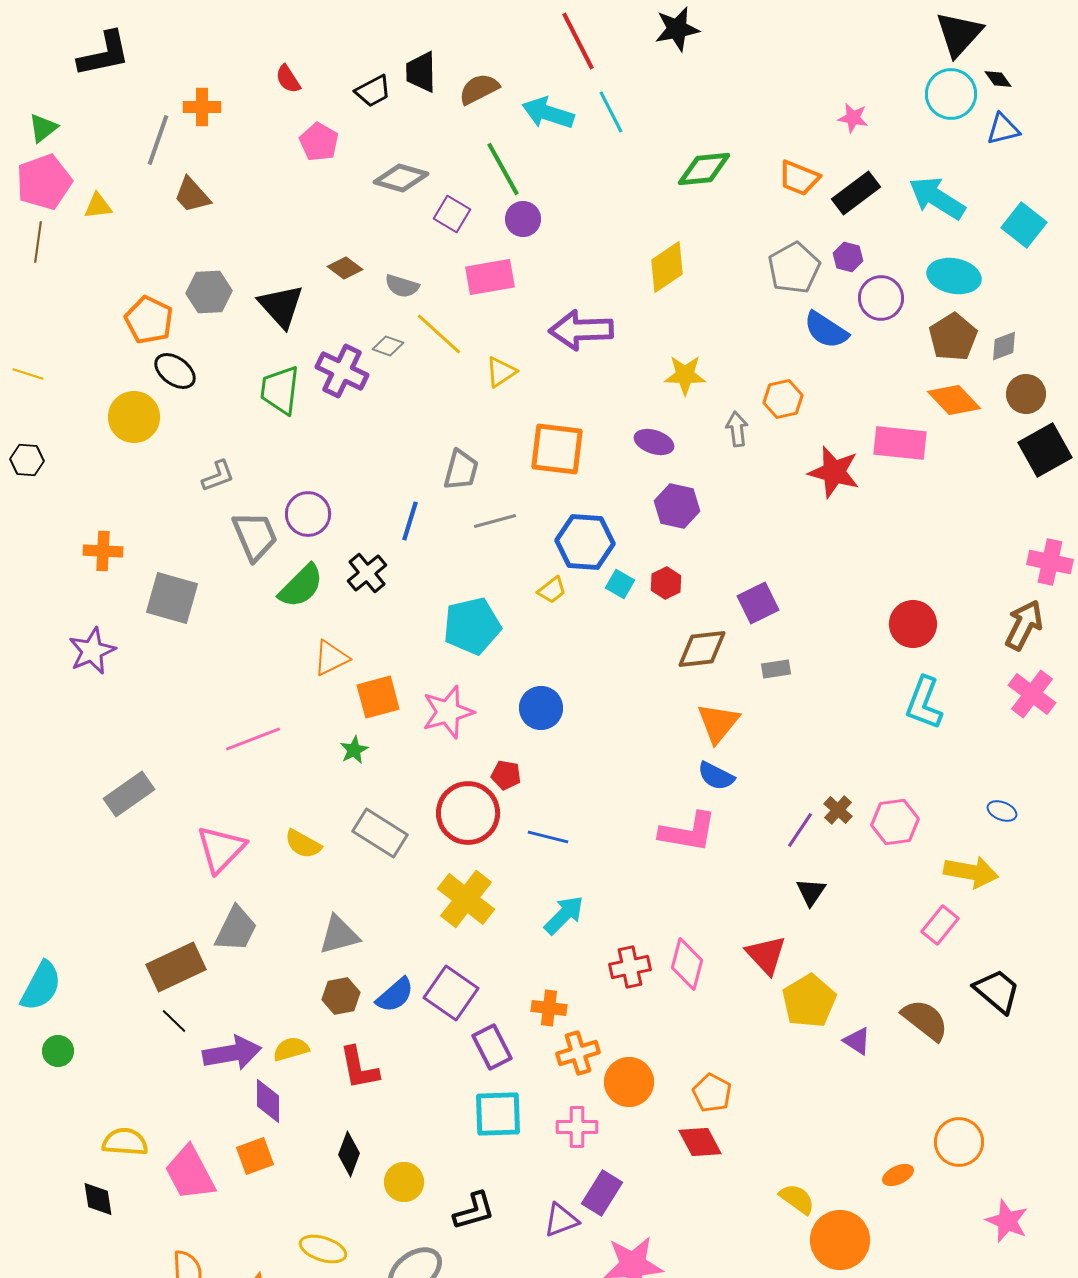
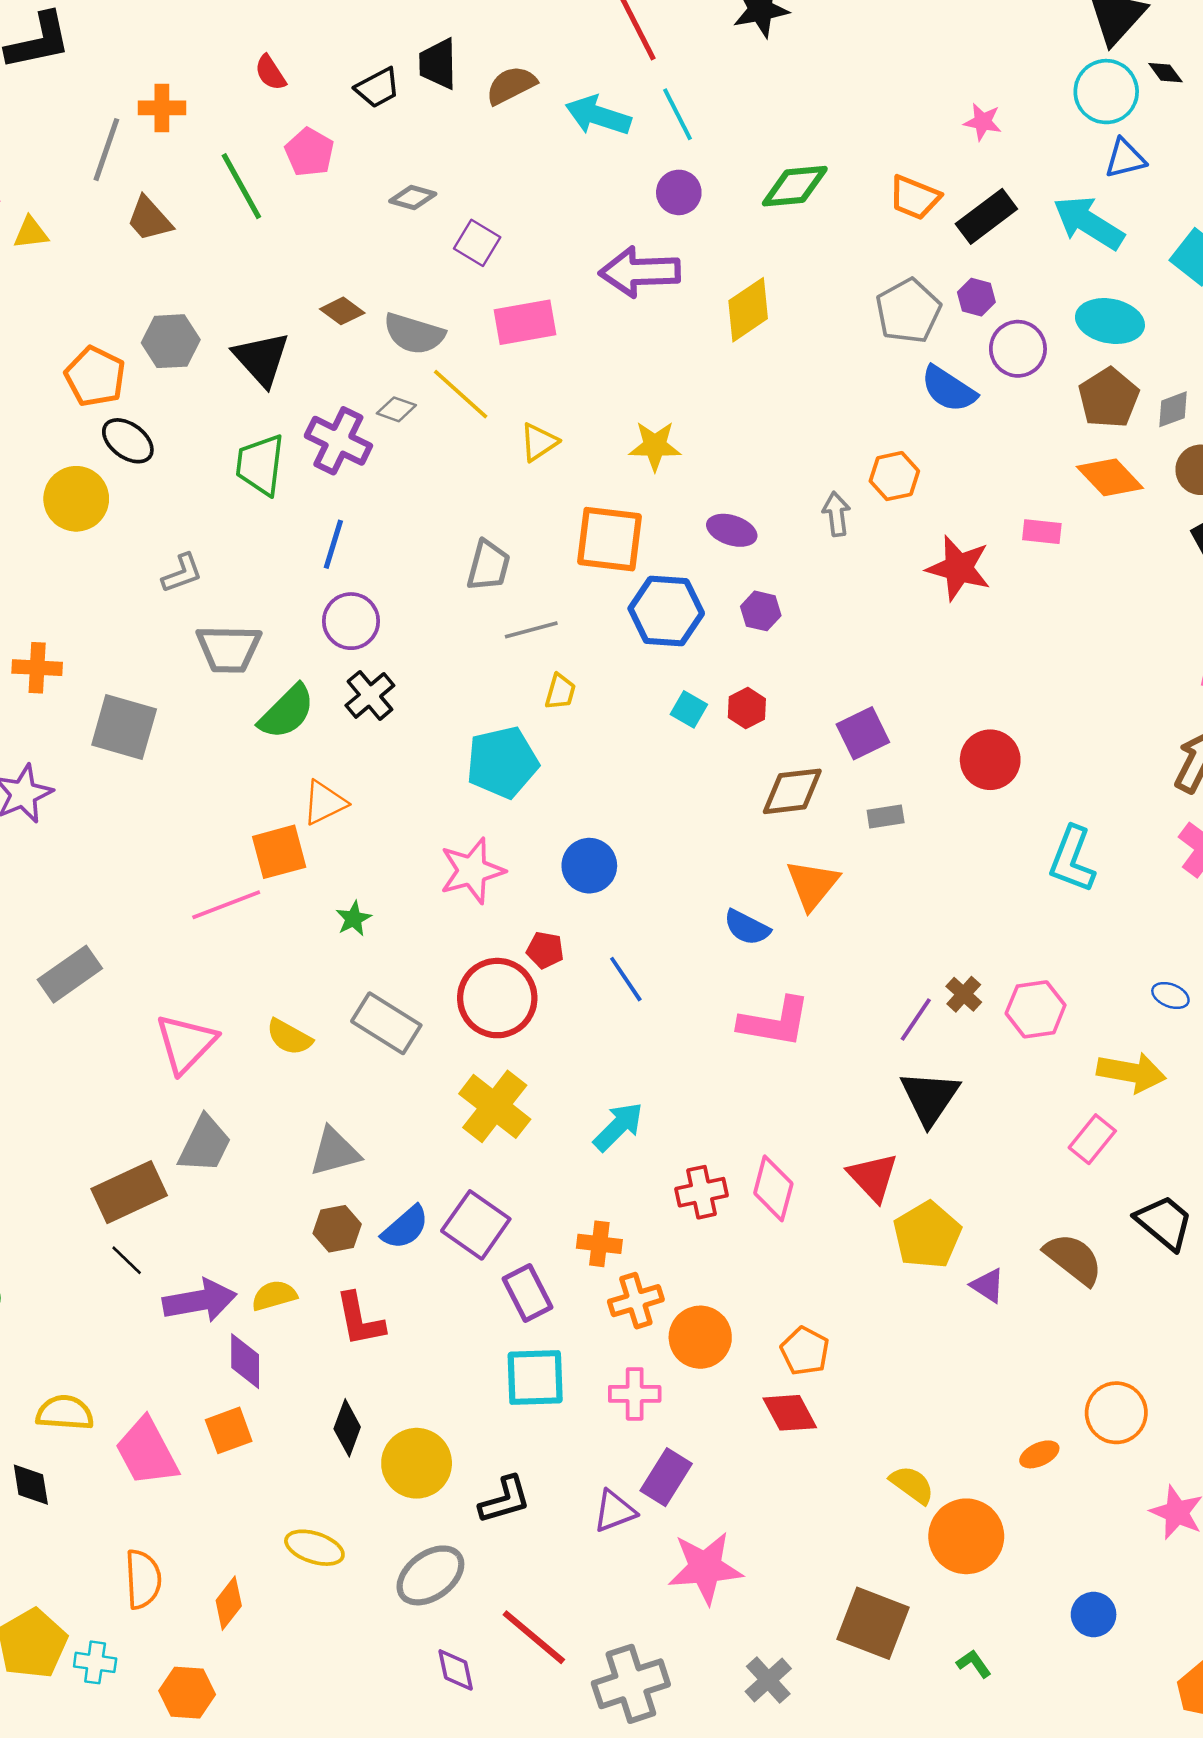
blue triangle: (1003, 129) -> (1125, 158), moved
green line: (503, 169) -> (241, 186), moved
gray diamond: (401, 178) -> (413, 197), size x0.7
purple circle: (523, 219) -> (679, 192), moved
gray semicircle: (402, 286) -> (414, 334), size x1.4
purple arrow: (581, 330) -> (640, 272), moved
yellow star: (685, 375) -> (655, 446), moved
pink rectangle: (900, 443) -> (1042, 532), size x0.6
purple hexagon: (677, 506) -> (761, 611), size x0.7
purple circle: (308, 514) -> (351, 621), moved
blue line: (410, 521) -> (333, 544), moved
gray trapezoid: (255, 536) -> (229, 649), turned 114
blue hexagon: (585, 542) -> (666, 611), moved
yellow trapezoid: (552, 590) -> (560, 692), moved, turned -36
red circle: (913, 624) -> (990, 760), moved
orange square: (378, 697) -> (279, 852), moved
blue semicircle: (716, 776) -> (747, 927), moved
blue line: (548, 837) -> (626, 979), moved, turned 42
black triangle: (811, 892) -> (930, 1098), size x1.6
yellow circle: (404, 1182) -> (417, 1463), size x1.4

